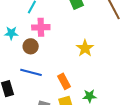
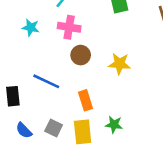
brown circle: (31, 46) -> (81, 55), moved
yellow star: (85, 48) -> (119, 64), turned 30

